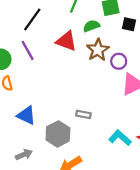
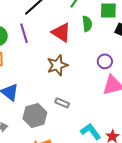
green semicircle: (91, 26) -> (87, 24), turned 91
brown star: (98, 50) -> (57, 65), moved

